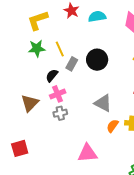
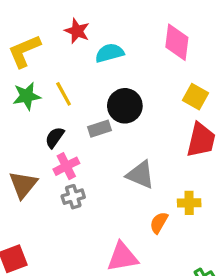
cyan semicircle: (97, 17) -> (110, 53), moved
gray rectangle: (72, 64) -> (100, 129), moved, turned 48
orange semicircle: (112, 126) -> (159, 223), moved

